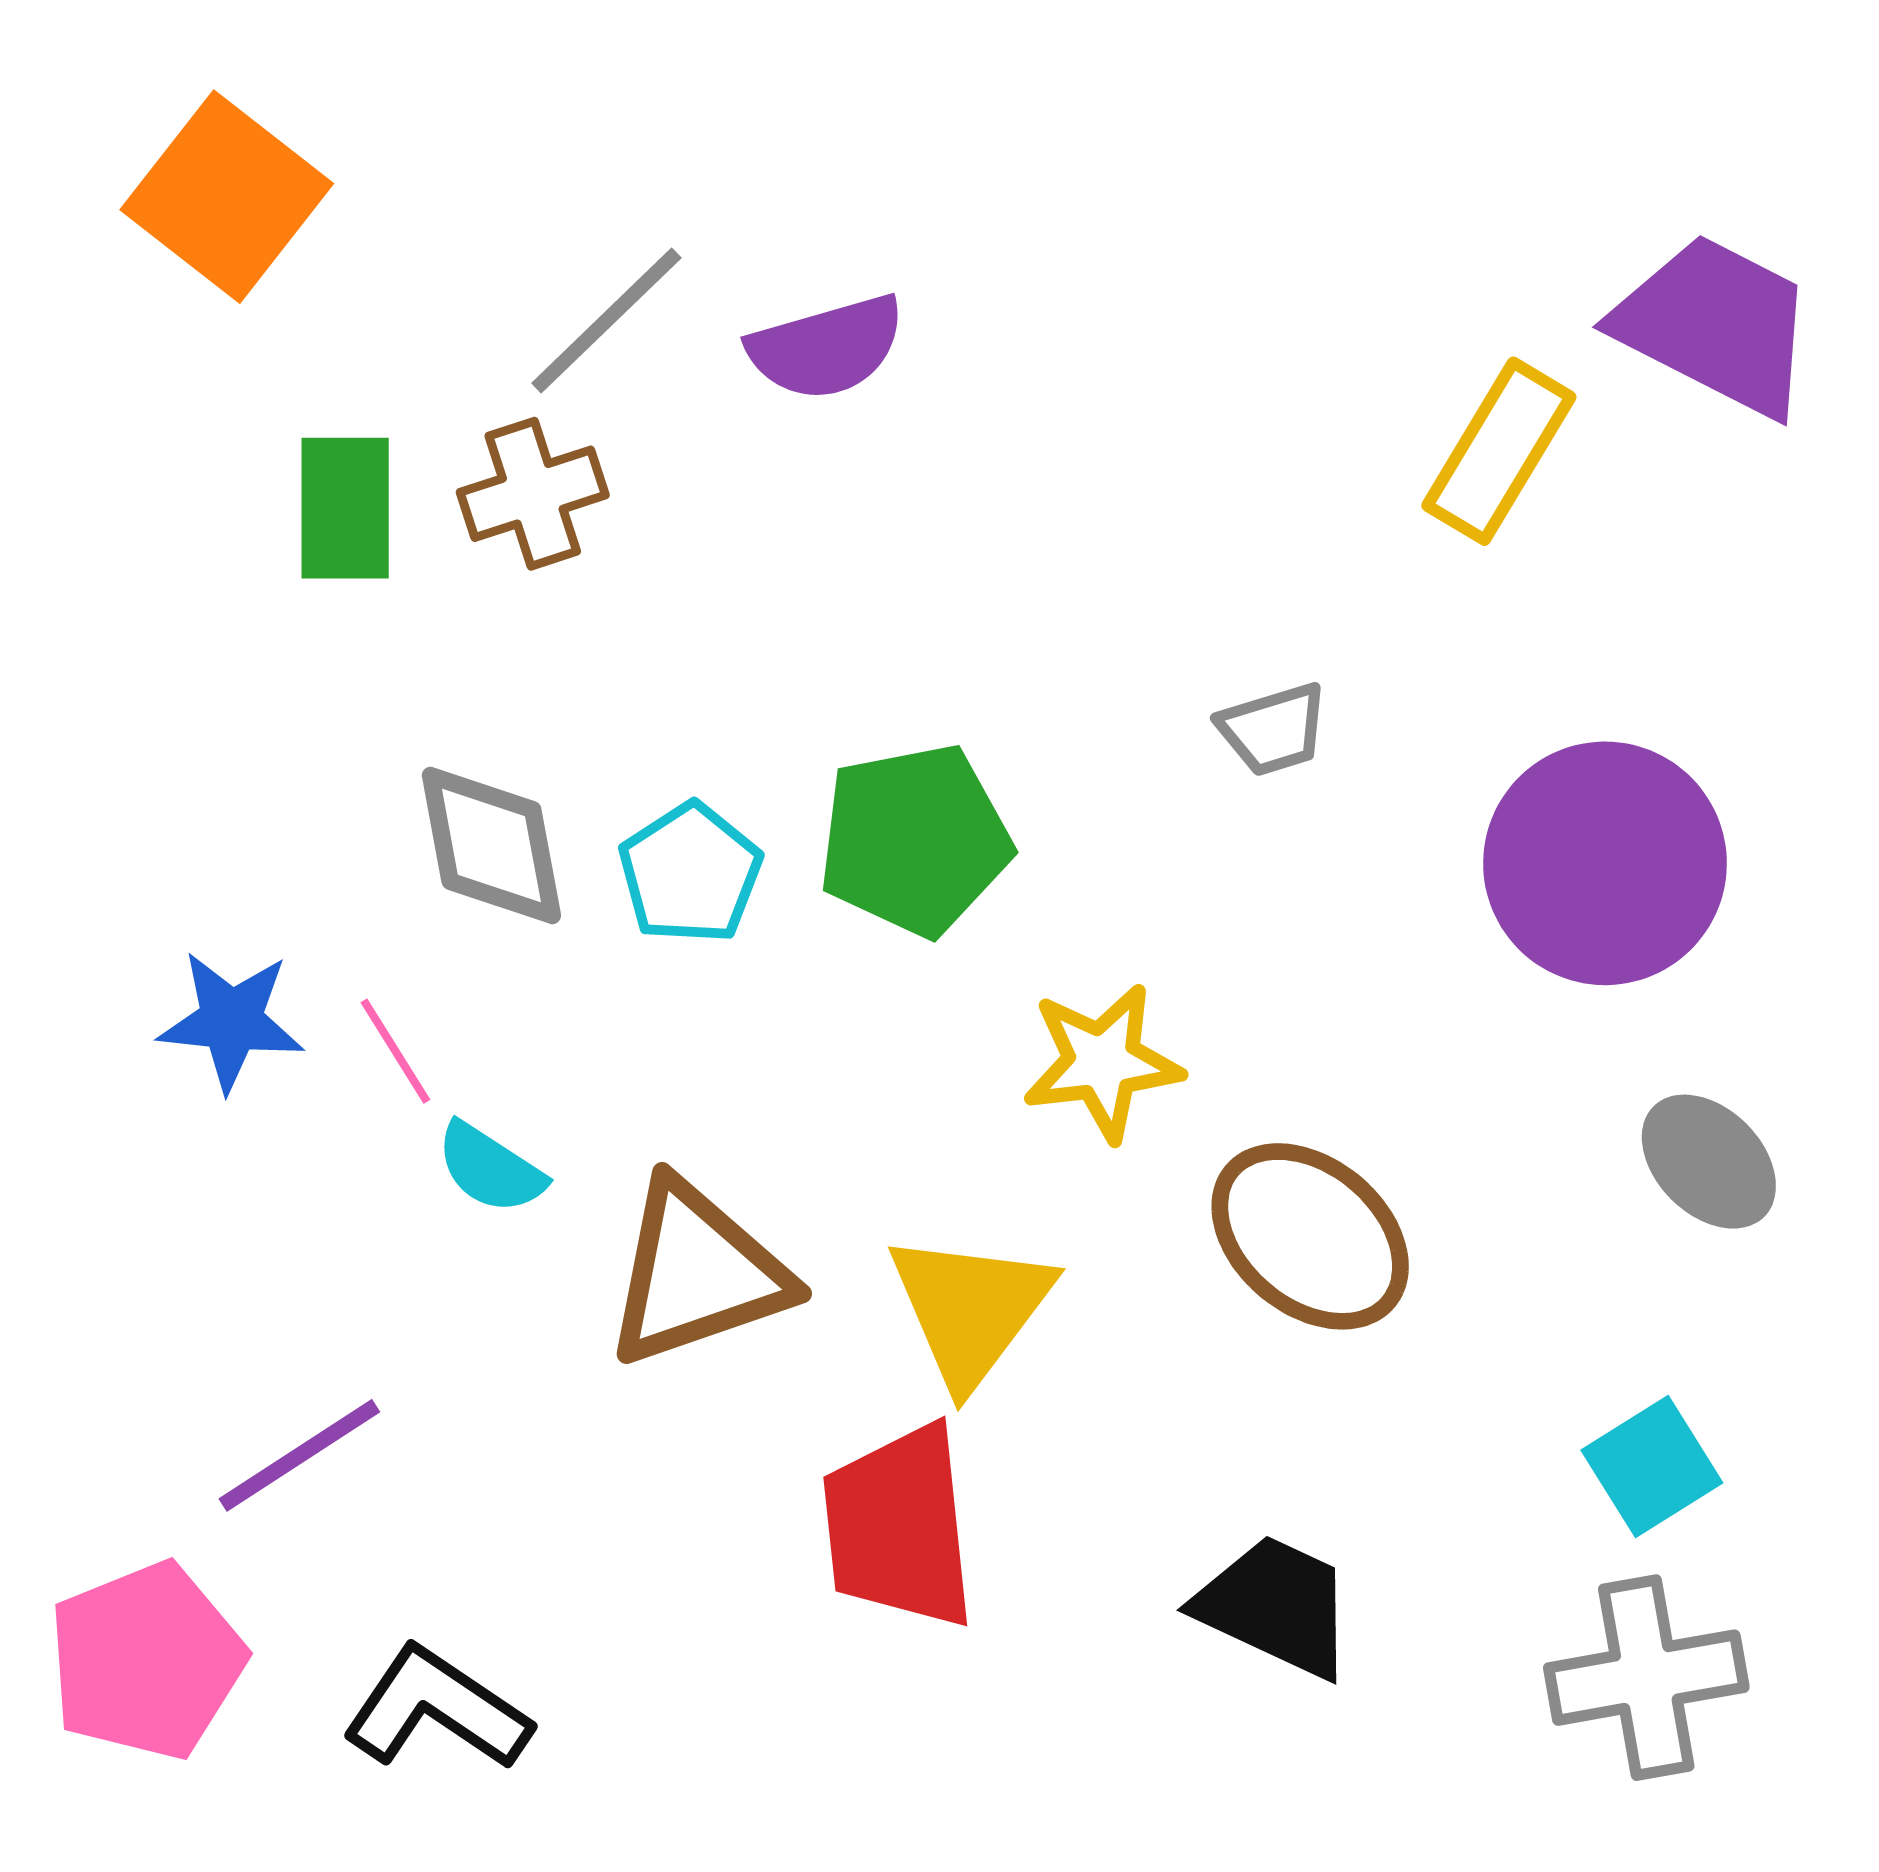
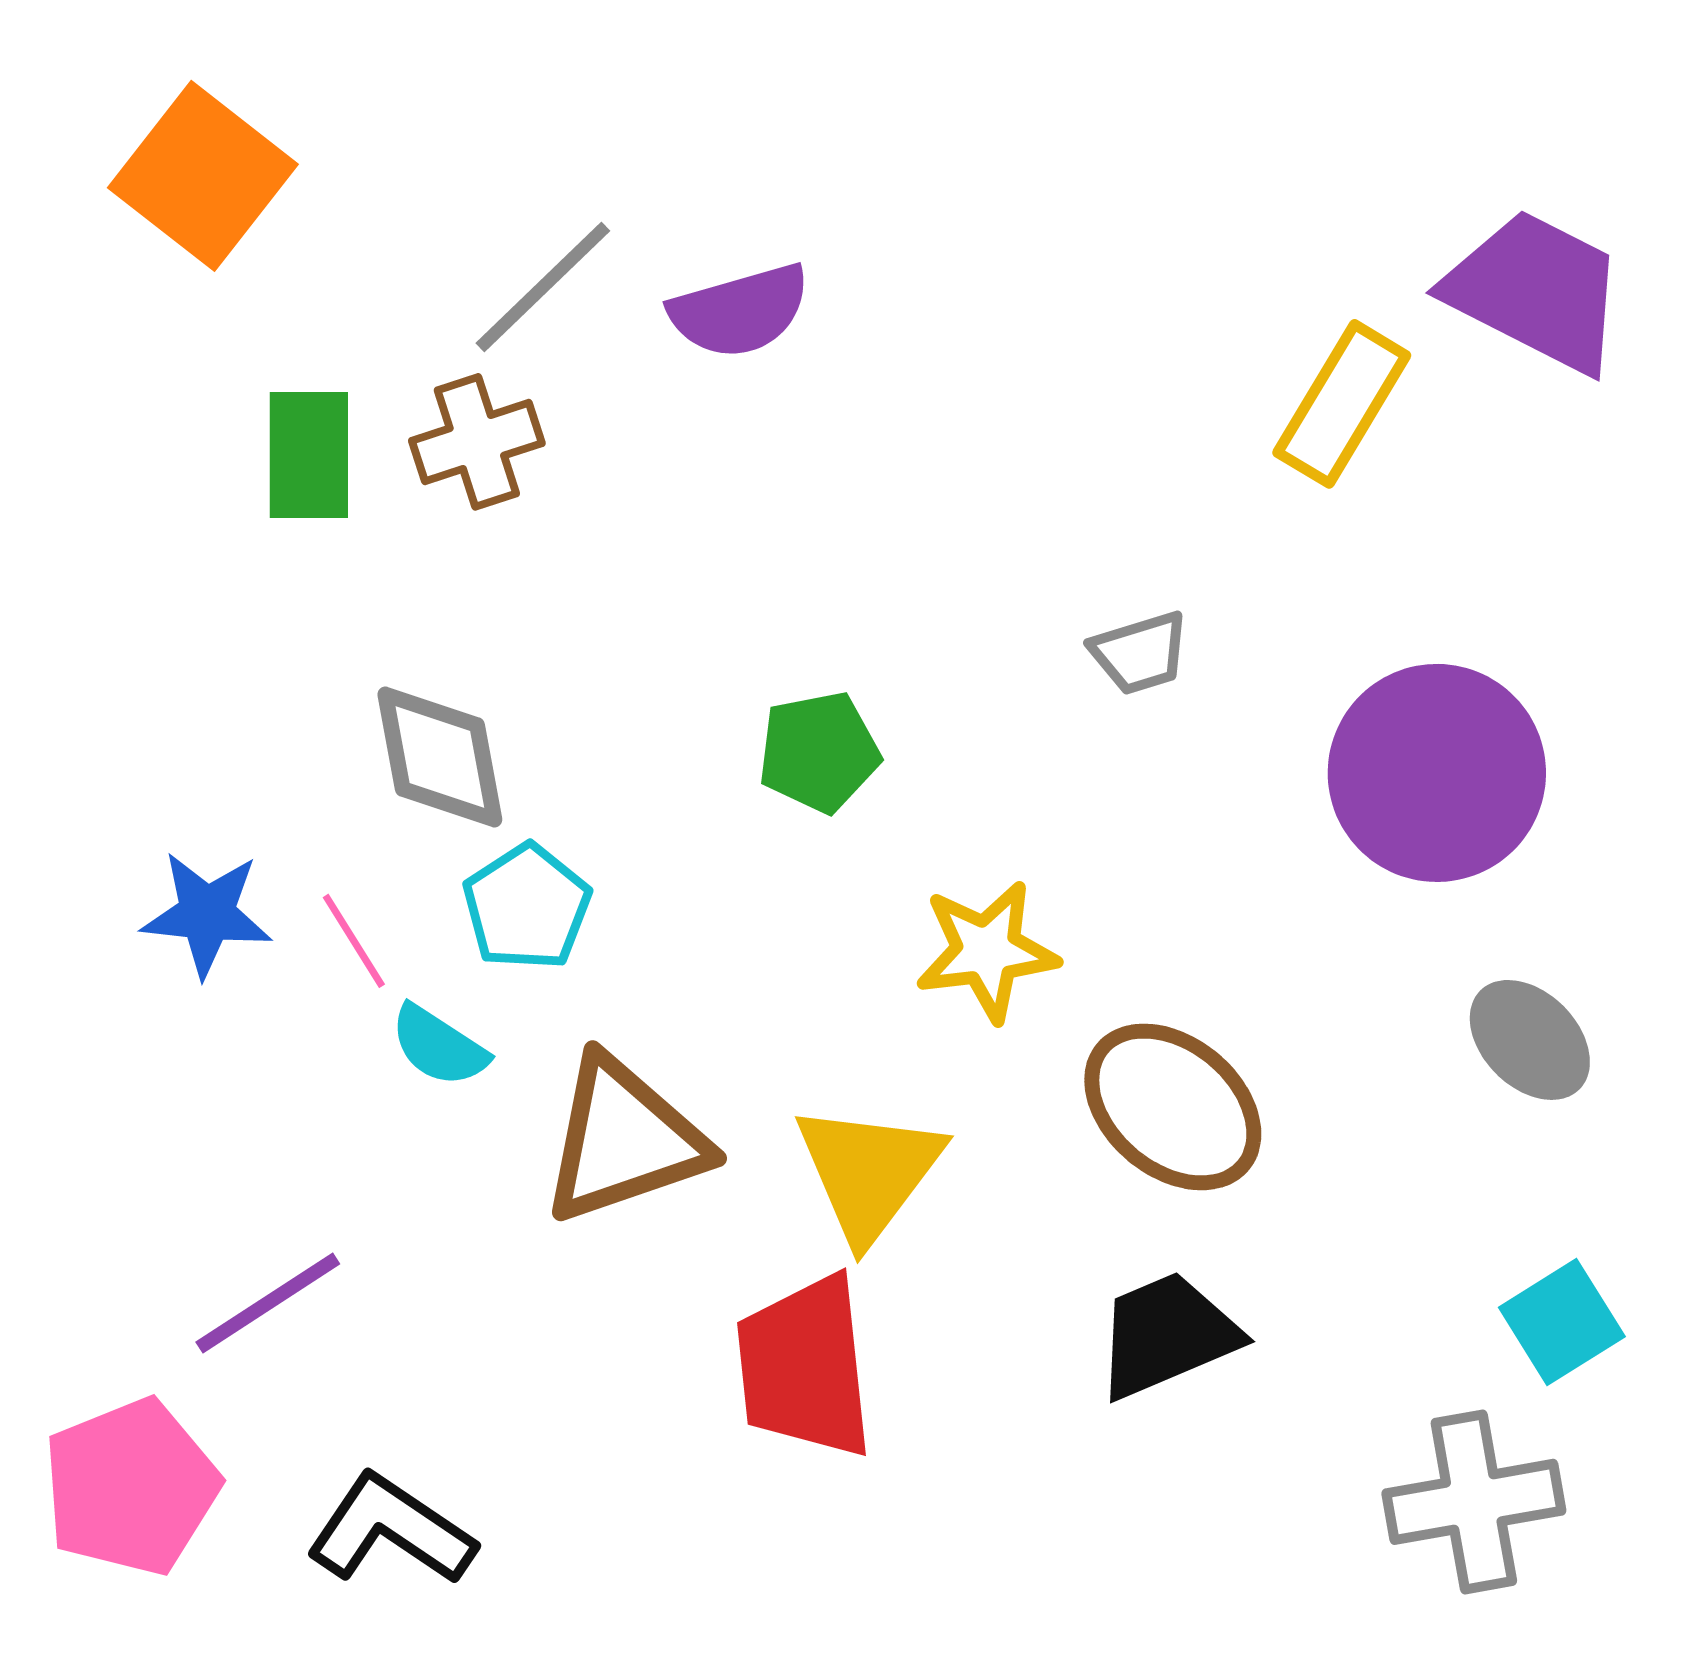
green pentagon: (915, 840) -> (819, 752), size x0.7
cyan pentagon: (690, 873) -> (527, 907), moved
cyan square: (1652, 1466) -> (1562, 1322), moved
black trapezoid: (1275, 1606) -> (1167, 1335), moved, turned -48

